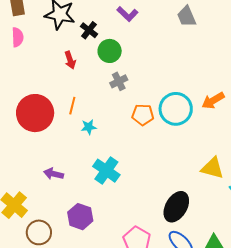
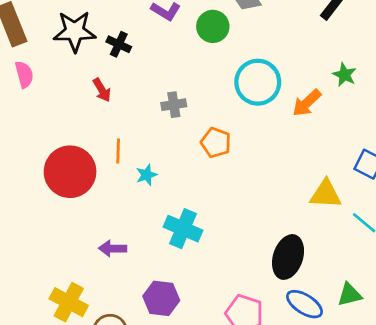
green circle: (110, 51) -> (213, 26), moved
gray cross: (119, 81) -> (174, 105), turned 30
cyan circle: (176, 109) -> (258, 82), moved
orange pentagon: (143, 115) -> (216, 143), turned 30

